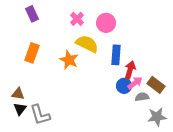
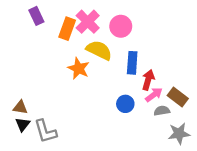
pink cross: (77, 19) -> (88, 22), size x1.5
orange rectangle: (32, 53) -> (67, 29), moved
blue circle: (124, 86) -> (125, 104), moved

